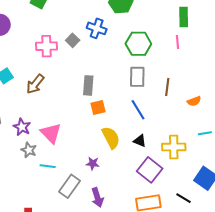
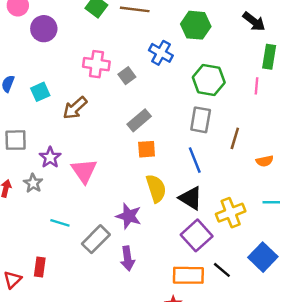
gray square: (73, 40) -> (127, 76), moved
gray rectangle: (88, 85) -> (139, 120), turned 36
black triangle: (140, 141) -> (191, 198), size x1.5
yellow cross: (174, 147) -> (231, 213), turned -30
gray star: (29, 150) -> (33, 183), moved
purple star: (93, 163) -> (129, 216), size x1.5
cyan line: (48, 166) -> (60, 223), moved
black line: (183, 198) -> (222, 270), moved

